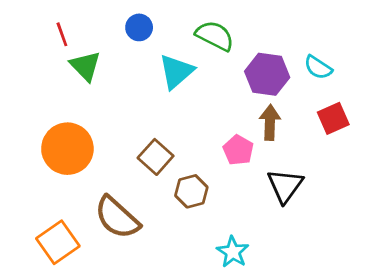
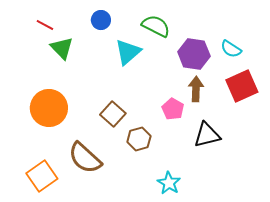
red line: (62, 34) -> (45, 25), turned -42
red square: (333, 118) -> (242, 86), size x1.4
black triangle: (285, 186) -> (207, 135), turned 40

